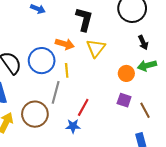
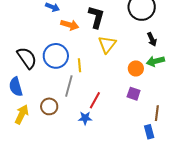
orange arrow: (65, 44) -> (70, 25), moved
brown line: (145, 110) -> (157, 113), moved, turned 35
brown circle: (35, 114) -> (49, 106), size x0.7

